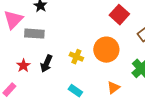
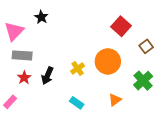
gray rectangle: (34, 34) -> (22, 55), moved
yellow cross: (76, 57) -> (78, 69), turned 32

